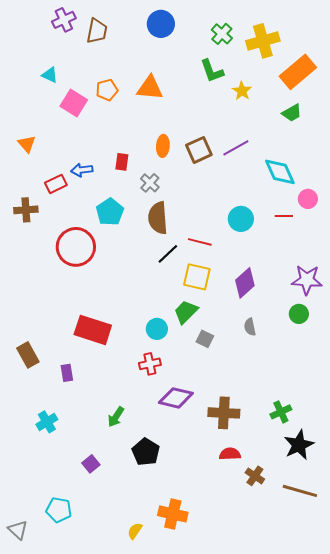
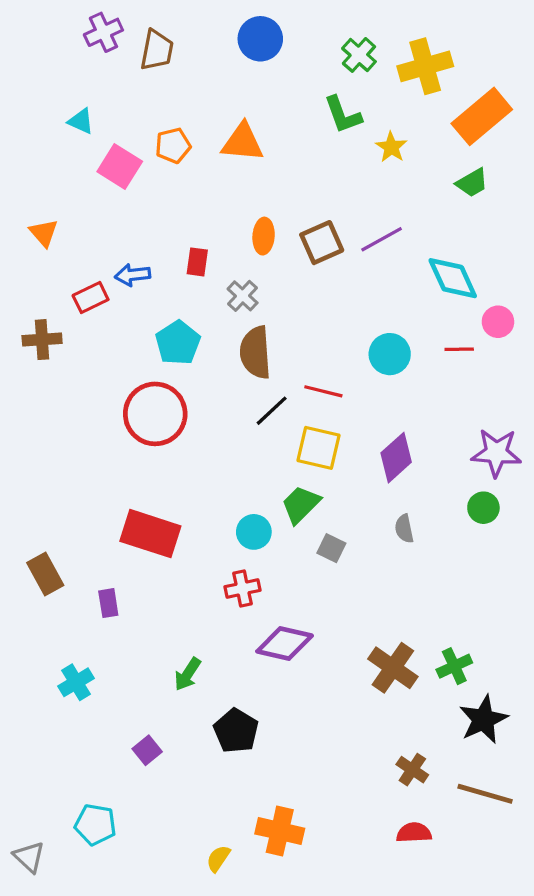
red circle: (76, 247) -> (155, 414), moved
brown cross: (224, 413) -> (393, 668), moved, turned 32
red semicircle: (230, 454) -> (414, 833), moved

